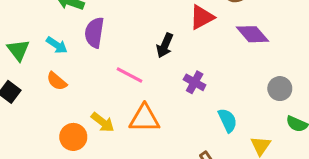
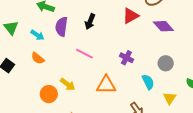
black arrow: (165, 45) -> (90, 22), moved
green triangle: (18, 50) -> (11, 28), moved
gray circle: (280, 89) -> (166, 63), moved
orange triangle: (144, 118) -> (106, 85), moved

